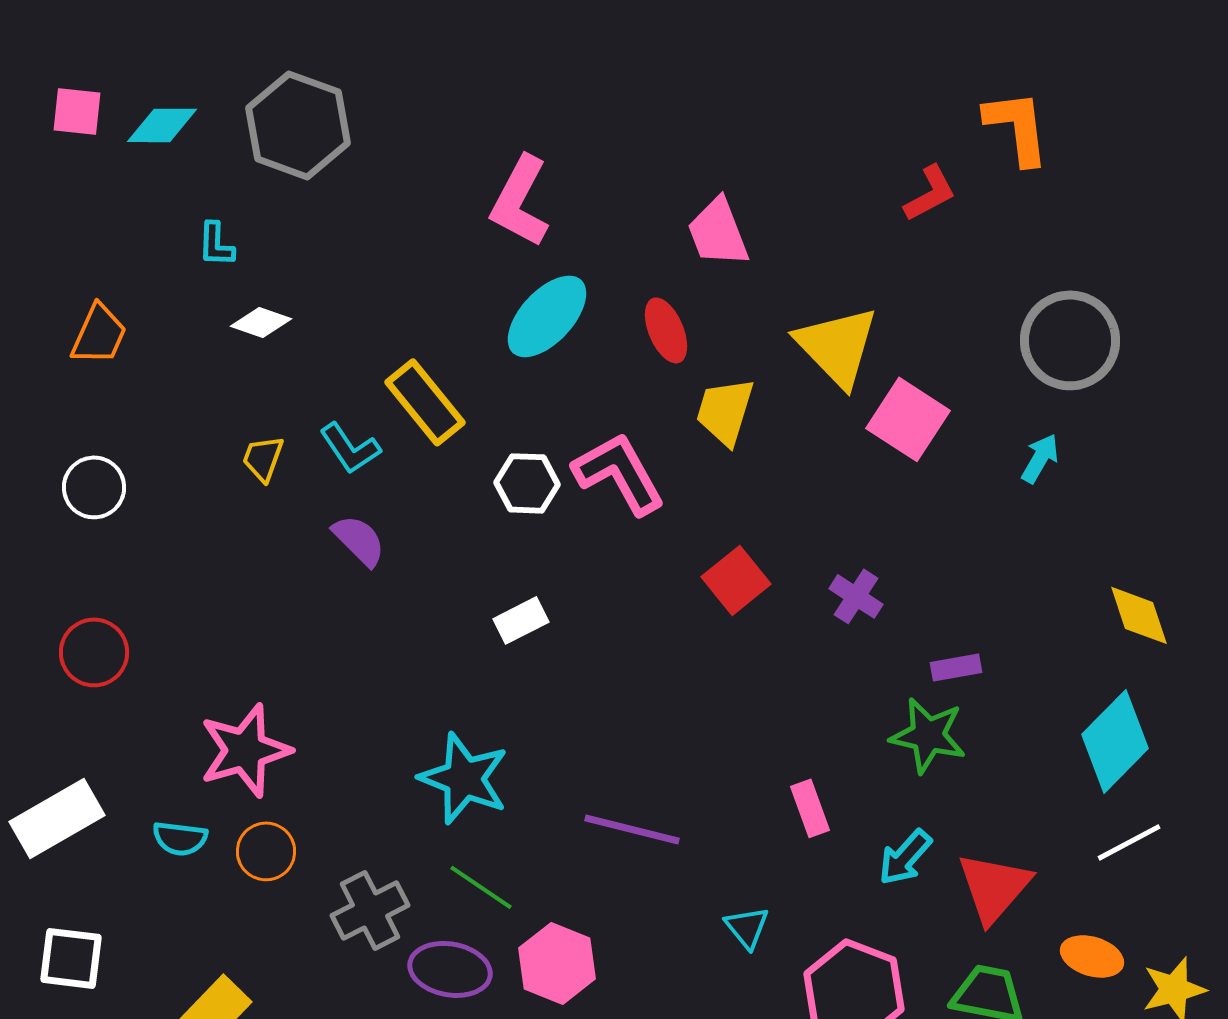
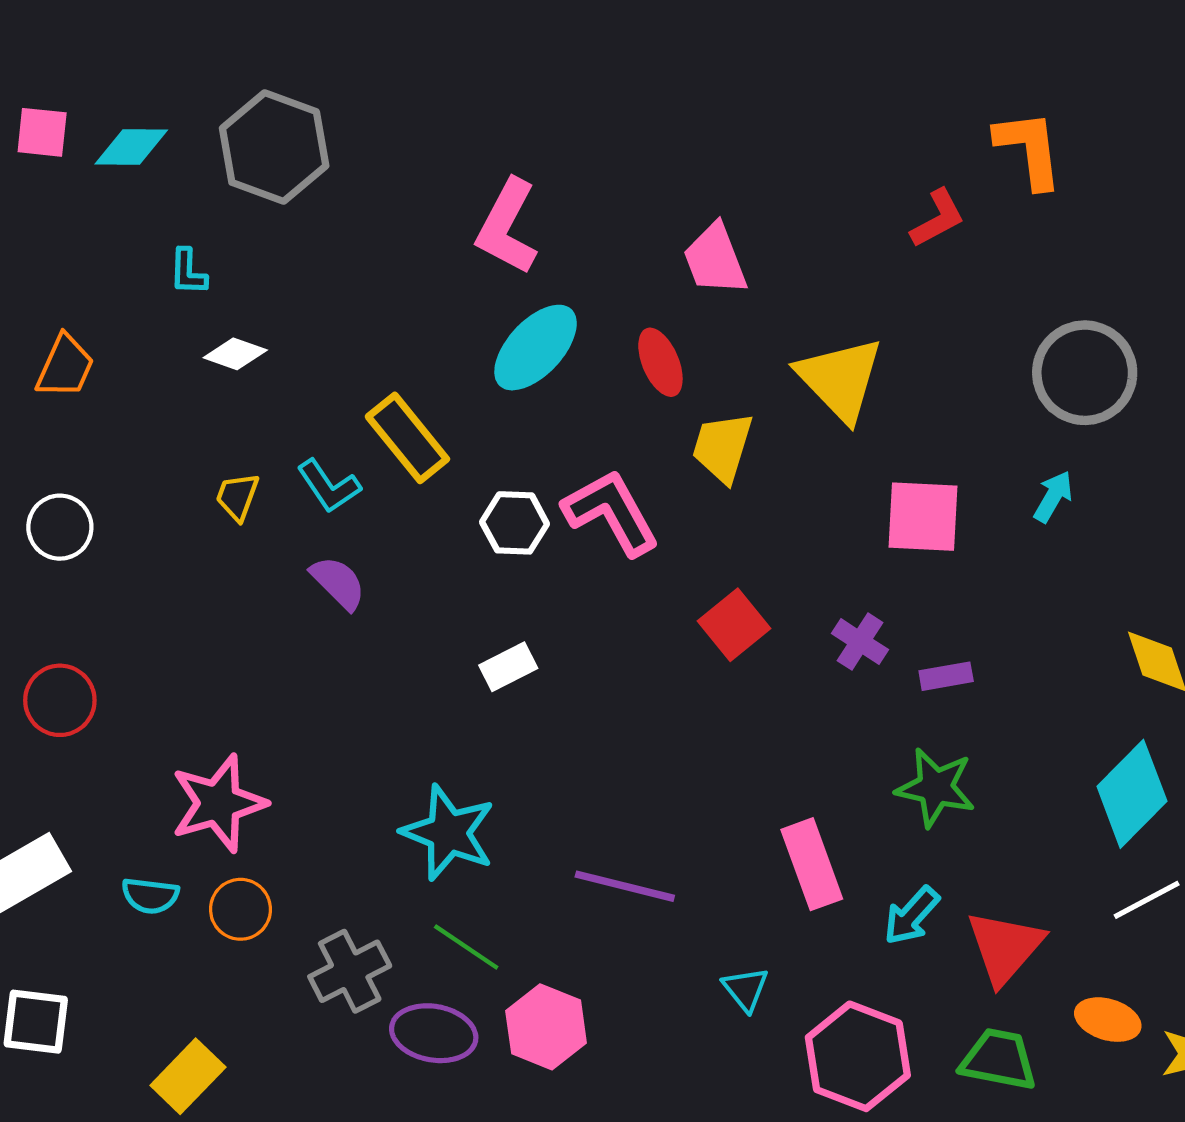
pink square: (908, 419) -> (923, 517), moved, turned -30
purple rectangle: (956, 667) -> (946, 676), moved
pink rectangle: (810, 808) -> (812, 864), size x1.5

